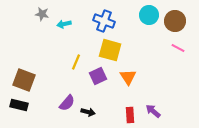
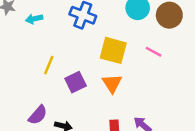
pink line: (178, 48) -> (153, 52), moved
yellow square: (110, 50) -> (113, 50), moved

